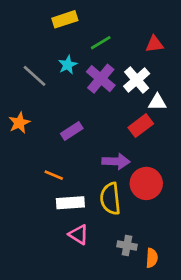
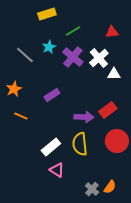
red rectangle: (141, 126) -> (108, 110), moved
orange line: (54, 175) -> (21, 116), moved
red circle: (146, 183) -> (117, 141), moved
white rectangle: (70, 203) -> (51, 147), turned -36
gray cross: (127, 246) -> (92, 189), moved, turned 32
orange semicircle: (152, 258) -> (110, 187), turned 32

